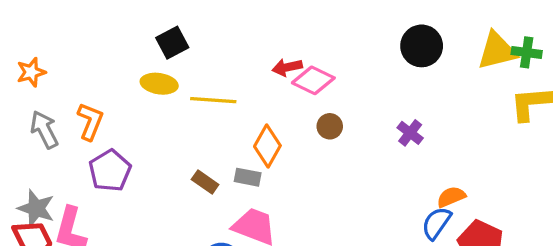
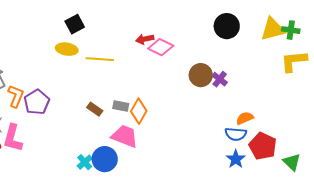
orange L-shape: (90, 121) -> (16, 96), moved
brown circle: (330, 126) -> (201, 75), moved, size x1.5
orange diamond: (267, 146) -> (139, 111), moved
blue semicircle: (436, 223) -> (236, 134), turned -120

